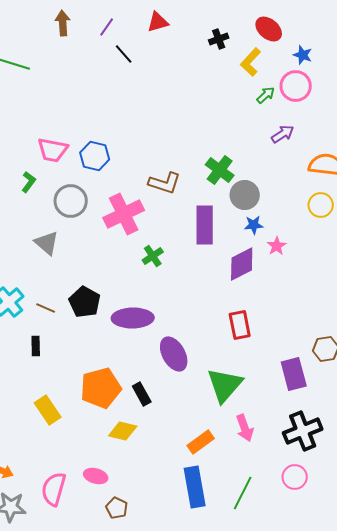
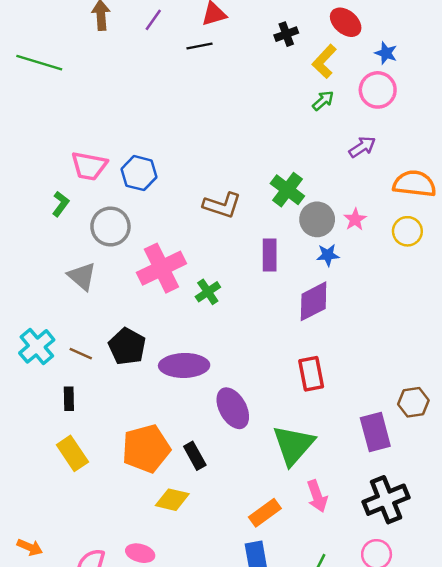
black line: (124, 54) -> (200, 46), moved, turned -60
green arrow: (266, 95) -> (323, 101), moved
pink cross: (124, 214) -> (162, 268), moved
purple rectangle: (205, 225) -> (270, 255), size x0.7
pink star: (277, 246) -> (355, 219), moved
yellow rectangle: (48, 410) -> (72, 453), moved

